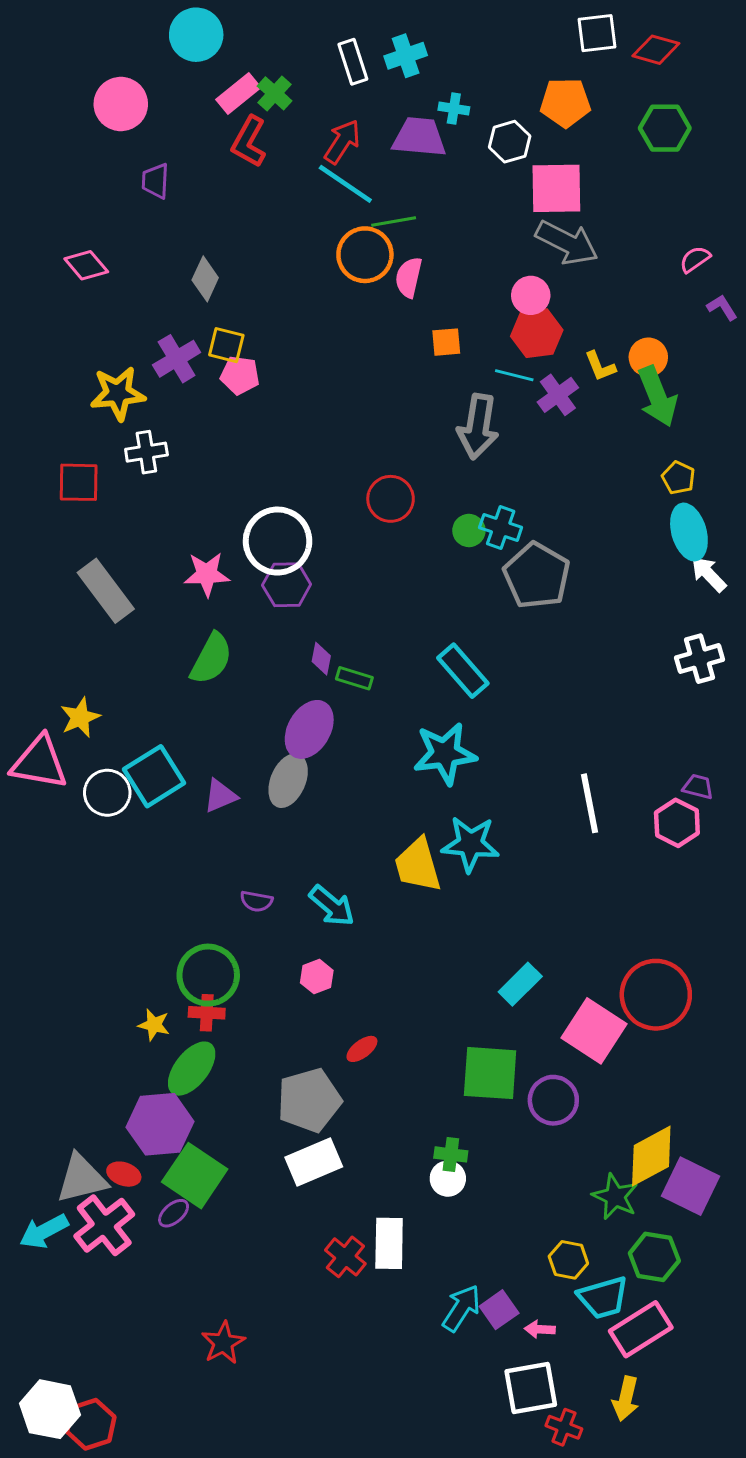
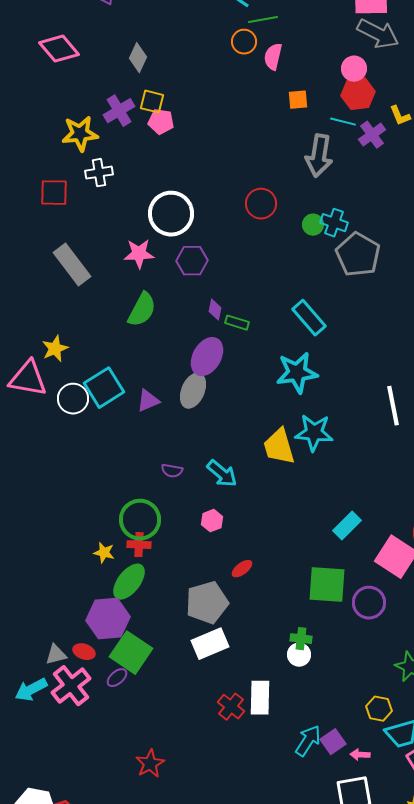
orange circle: (365, 255) -> (244, 42), size x0.7
pink diamond: (86, 265) -> (59, 49), size x1.4
white circle: (278, 541) -> (171, 214), moved
gray triangle: (82, 1179) -> (56, 655), size x0.6

